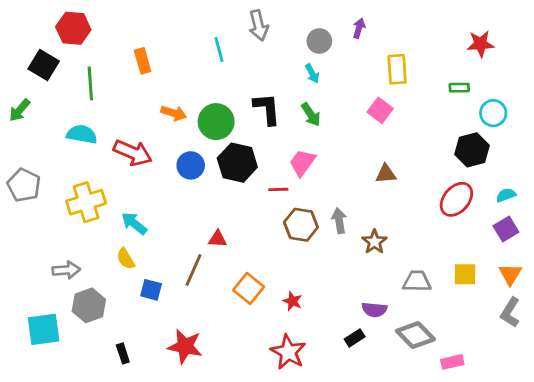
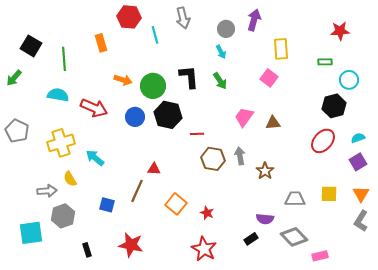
red hexagon: (73, 28) -> (129, 17), moved
purple arrow: (359, 28) -> (254, 20), size x1.5
pink trapezoid: (302, 163) -> (244, 117), moved
yellow semicircle: (126, 259) -> (70, 179), moved

